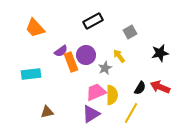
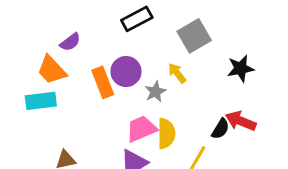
orange trapezoid: (35, 28) -> (52, 70), moved
gray square: (130, 32) -> (194, 36), size x1.5
purple semicircle: (61, 51) -> (70, 42), moved
black semicircle: (140, 88) -> (220, 129), moved

